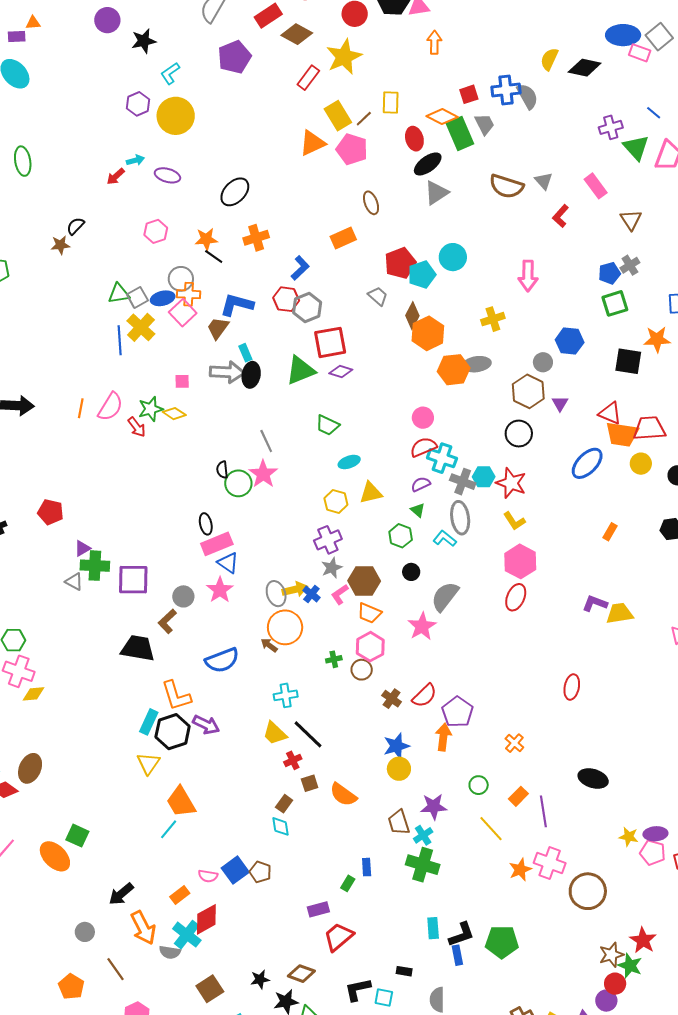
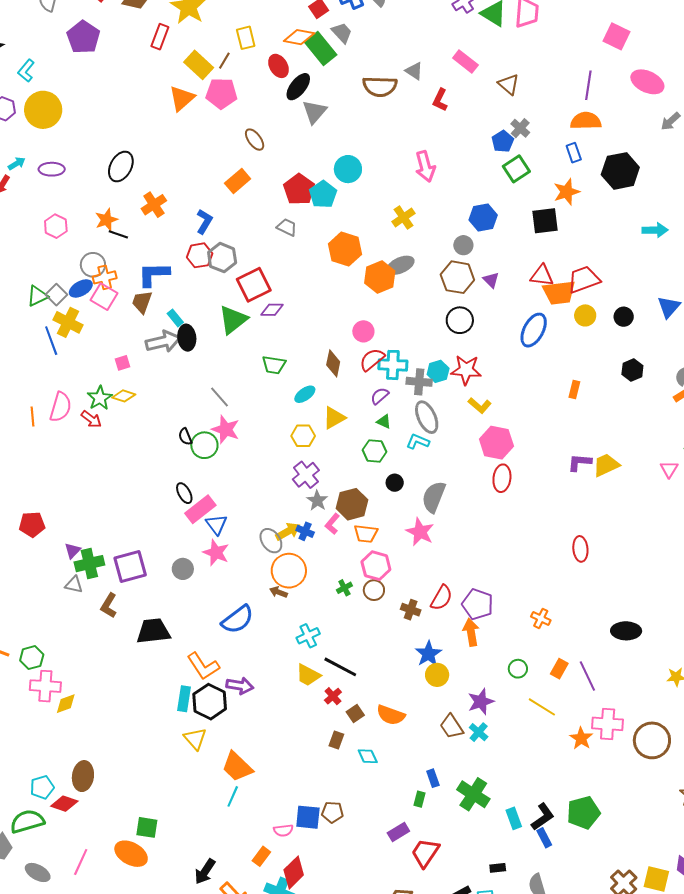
brown diamond: (412, 316) -> (333, 363), moved
blue triangle: (228, 563) -> (216, 524), turned 35
brown L-shape: (167, 621) -> (109, 605), moved
cyan diamond: (281, 826) -> (368, 756), moved
green cross: (423, 865) -> (473, 794), moved, turned 32
blue square: (235, 870) -> (308, 817), turned -32

